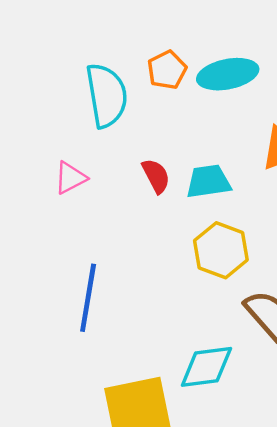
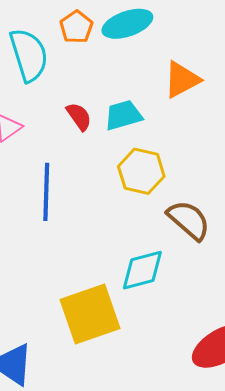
blue line: (88, 298) -> (46, 192), moved

